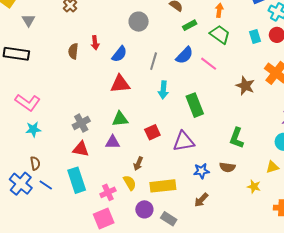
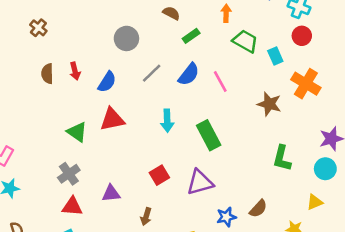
green trapezoid: (220, 34) -> (245, 41), moved
cyan rectangle: (255, 36) -> (275, 56), moved
brown semicircle: (73, 51) -> (47, 74), moved
gray line: (154, 61) -> (152, 73), moved, turned 36
pink line: (209, 64) -> (220, 81), turned 30
green triangle: (120, 119) -> (77, 132), moved, turned 48
green L-shape: (237, 138) -> (282, 158), moved
brown semicircle: (227, 167) -> (258, 209), turned -49

